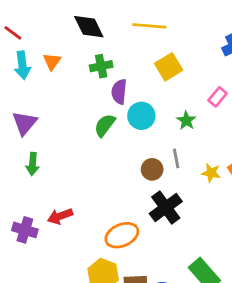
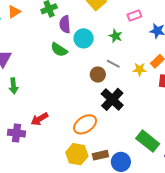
orange triangle: (52, 61) -> (14, 12), turned 32
pink rectangle: (218, 97) -> (134, 16), turned 40
green semicircle: (105, 125) -> (59, 50), turned -84
gray line: (176, 158) -> (113, 64), turned -40

